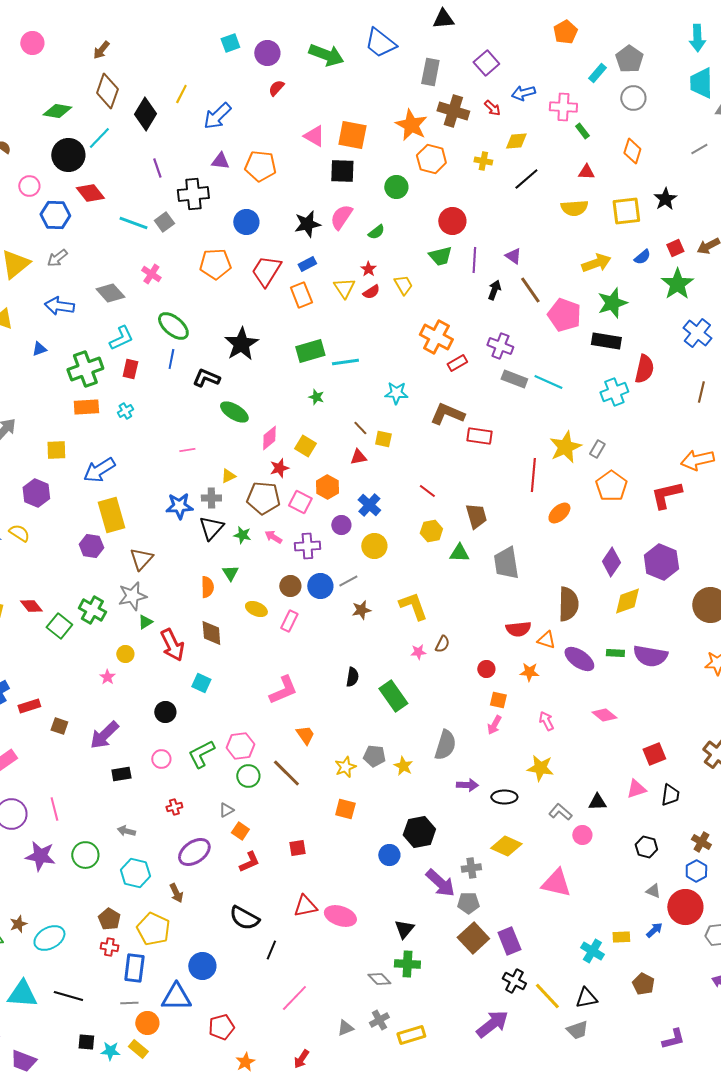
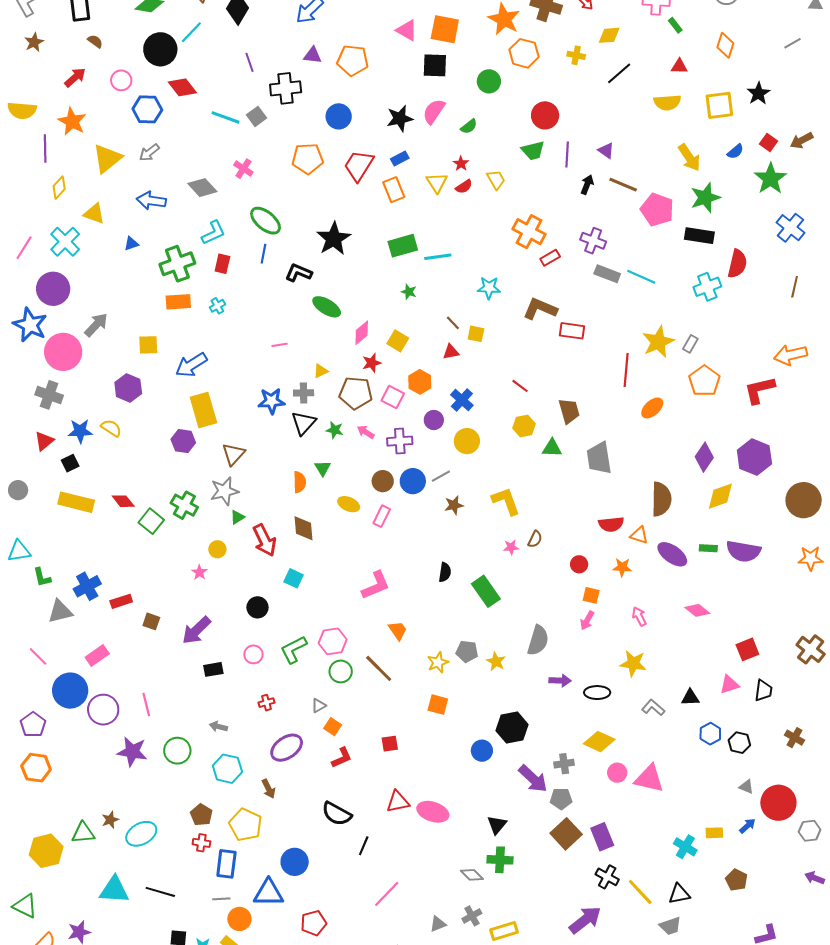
red square: (675, 248) -> (768, 142), turned -30
yellow arrow: (596, 263) -> (689, 158), turned 76
brown line: (530, 290) -> (623, 185), turned -32
pink circle: (582, 835) -> (617, 773), moved
blue hexagon: (696, 871) -> (710, 734), moved

